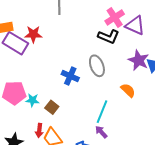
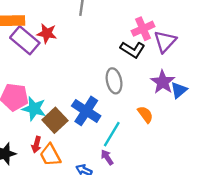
purple triangle: (135, 25) -> (165, 41), turned 40
blue cross: (70, 76) -> (86, 111), moved, size x1.4
cyan star: (32, 100) -> (34, 109), size x1.5
brown square: (52, 107) -> (55, 120), size x1.5

